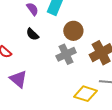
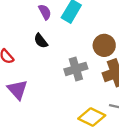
brown circle: (73, 31) -> (104, 45), moved

